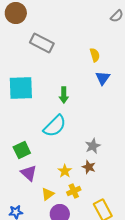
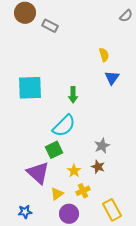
gray rectangle: (42, 43) -> (50, 26), moved, size x0.7
green square: (22, 150) -> (54, 150), moved
purple triangle: (29, 173) -> (38, 173), size x1.4

